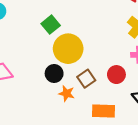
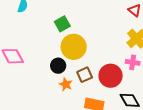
red circle: (116, 75) -> (111, 76), size x1.5

